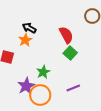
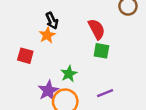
black arrow: (29, 28) -> (52, 21), turned -144
green square: (70, 53) -> (101, 51), turned -32

